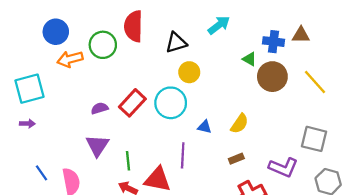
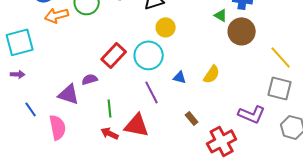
yellow line: (315, 82) -> (281, 57), moved
purple semicircle: (100, 108) -> (90, 79), moved
purple triangle: (97, 145) -> (69, 94), moved, turned -45
purple line: (183, 155) -> (152, 92), moved, turned -30
brown rectangle: (236, 159) -> (192, 118), moved, turned 72
blue line: (42, 173) -> (31, 109), moved

